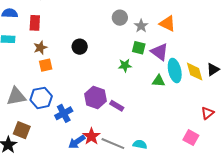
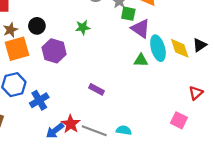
black circle: (80, 47) -> (37, 26), moved
green square: (139, 48) -> (128, 14), moved
orange square: (46, 65) -> (17, 49), size x1.6
green star: (125, 65) -> (83, 27), moved
purple hexagon: (95, 98) -> (54, 51), moved

